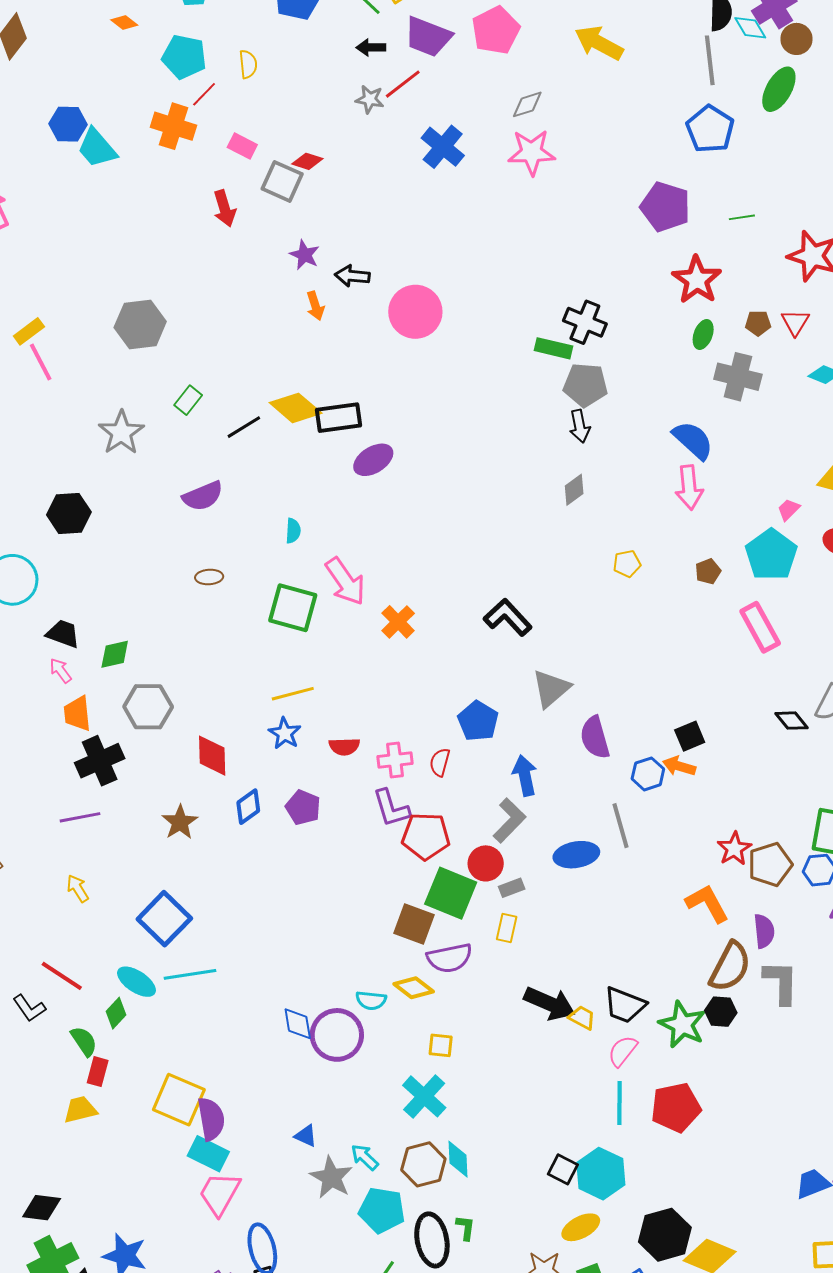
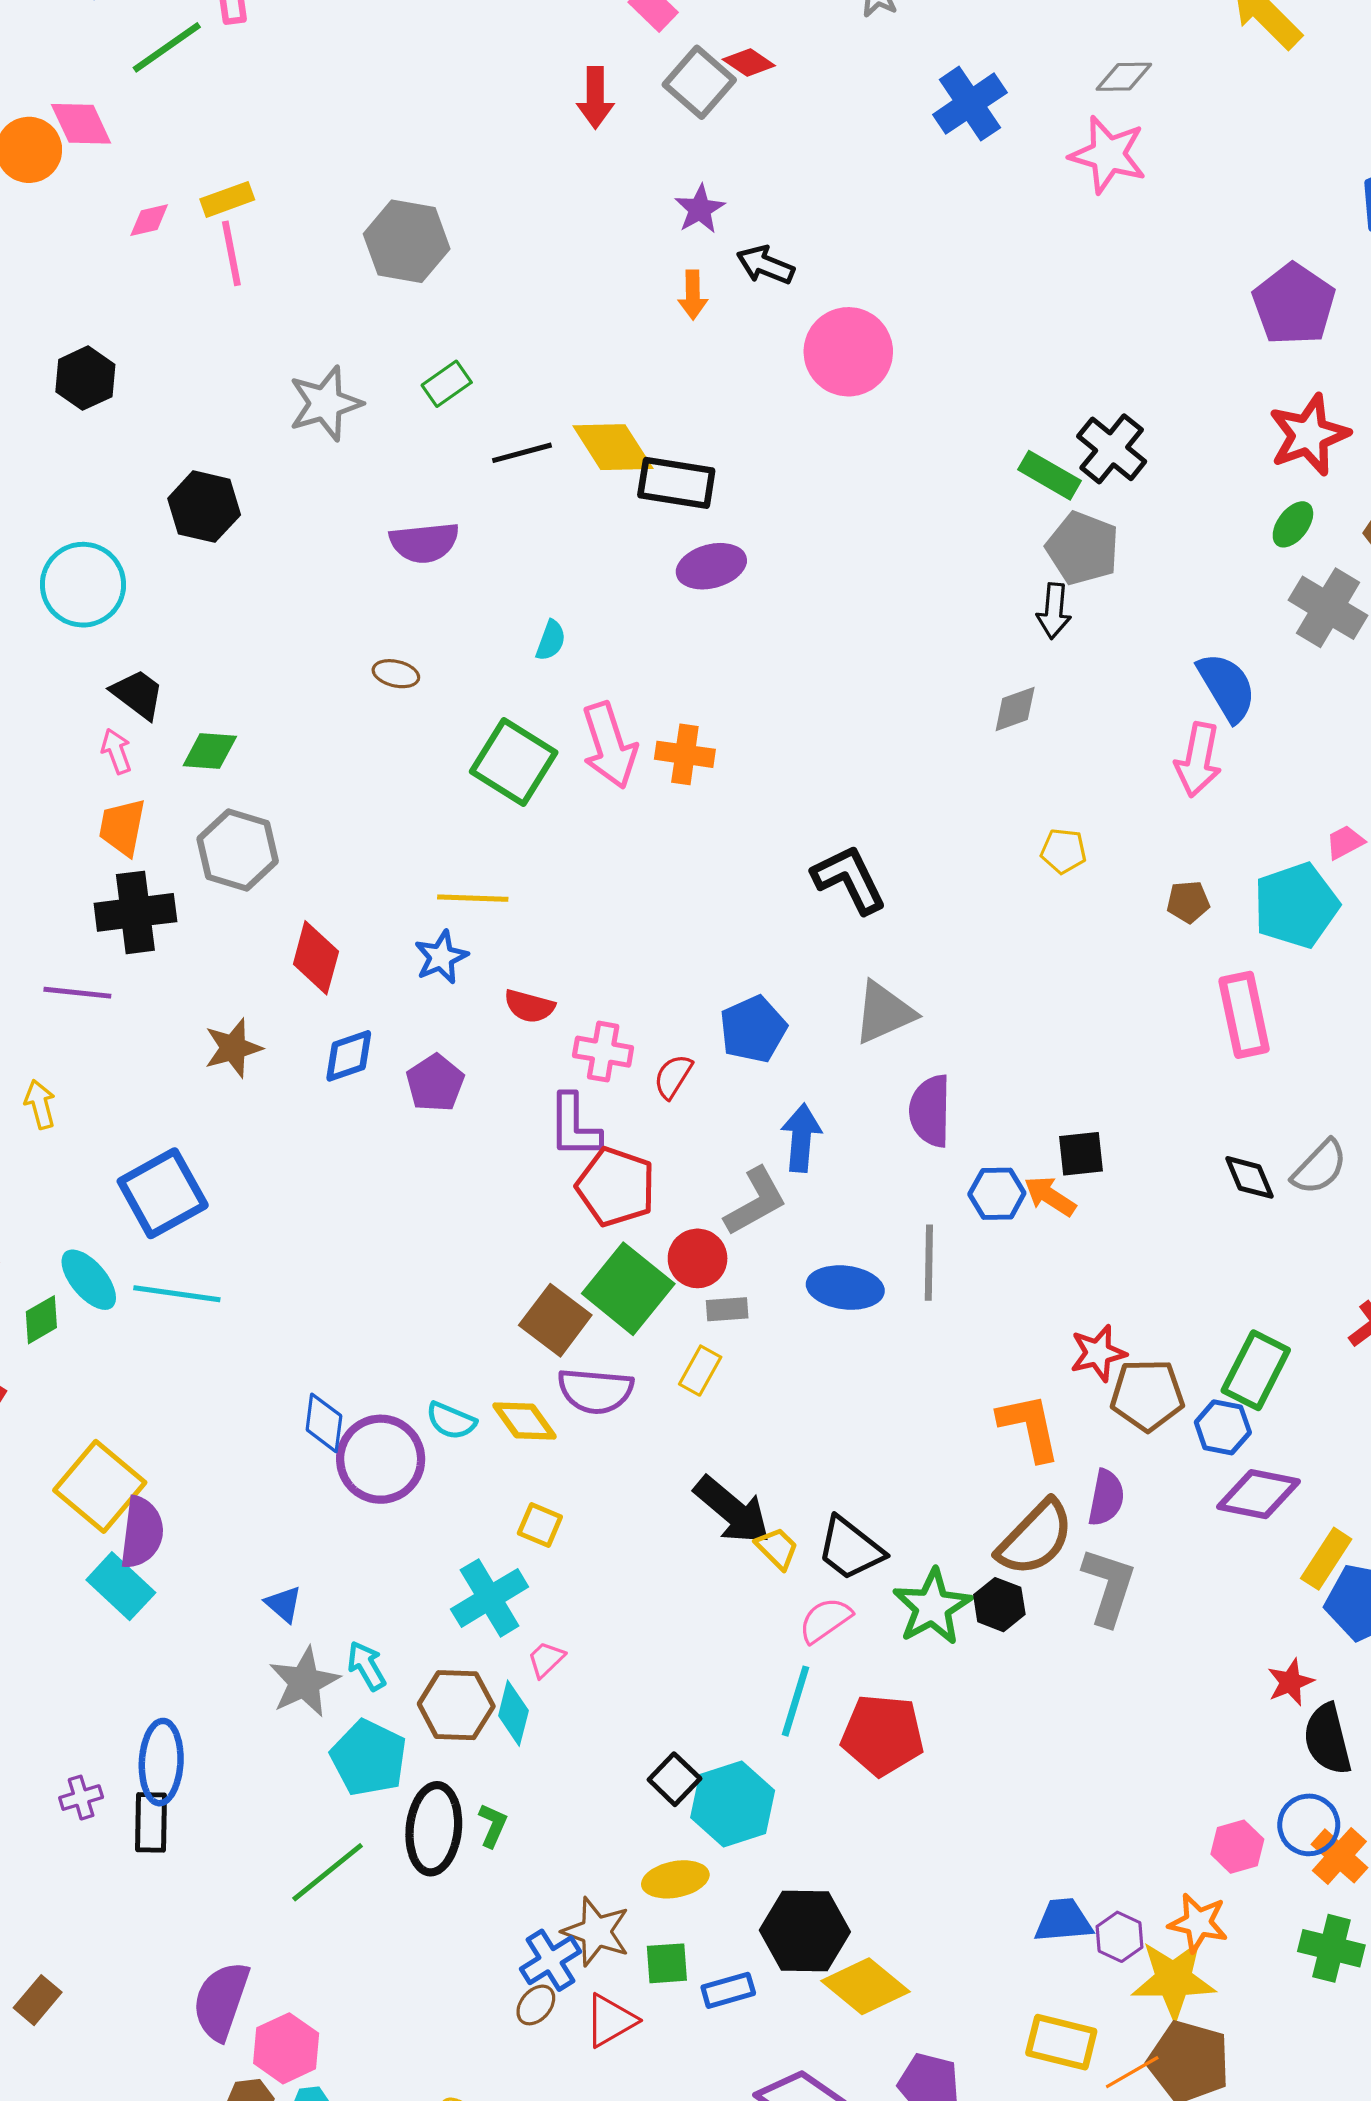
orange cross: (398, 622) -> (685, 754), moved, turned 36
pink trapezoid: (219, 1194) -> (546, 1659), moved, size x0.5

